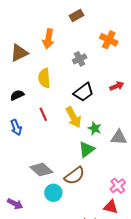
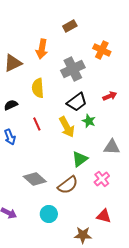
gray cross: (80, 59) -> (73, 69), size x1.6
green star: (95, 128) -> (89, 121), moved
pink cross: (118, 186) -> (102, 179), moved
cyan circle: (53, 193) -> (49, 214), moved

